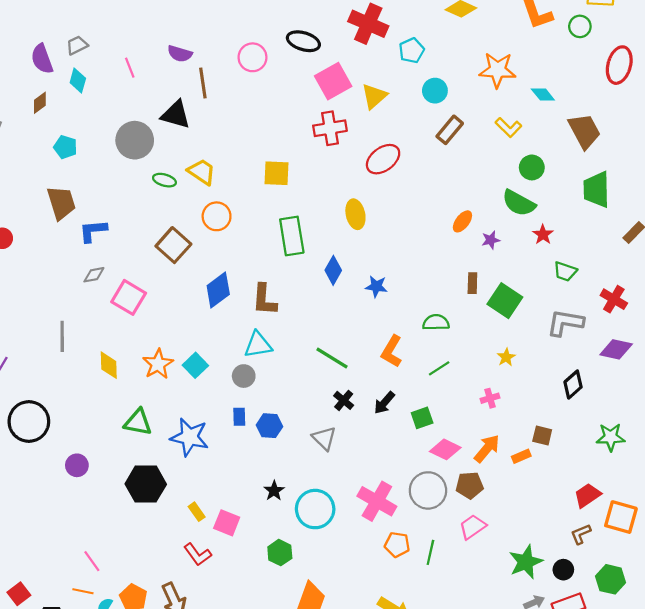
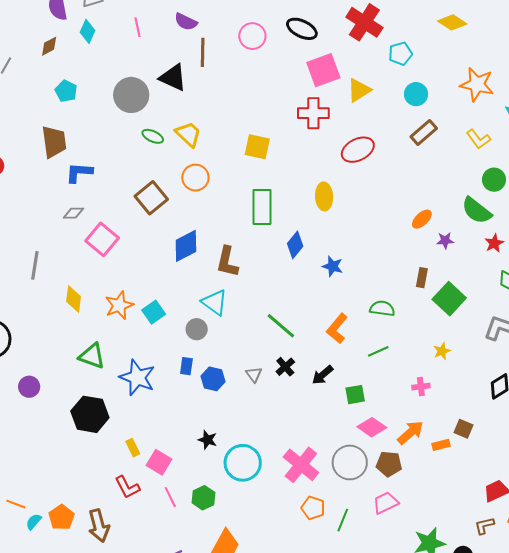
cyan triangle: (258, 345) -> (214, 302), turned 36
gray triangle: (324, 438) -> (254, 374), moved, size x0.7
black star: (274, 491) -> (208, 440), turned -30
pink line: (92, 561) -> (170, 497), moved

